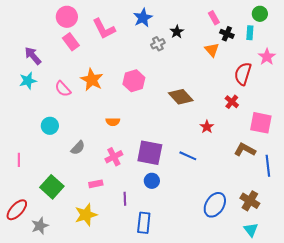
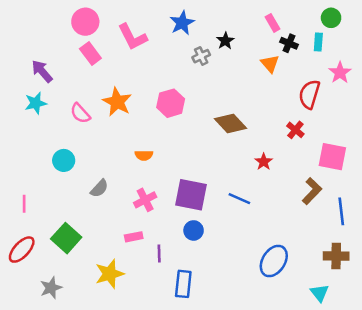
brown L-shape: (245, 150) -> (312, 191), turned 105
pink rectangle: (96, 184) -> (134, 237), moved
brown cross: (250, 201) -> (336, 256), moved, turned -30
red ellipse: (17, 210) -> (22, 250), moved

